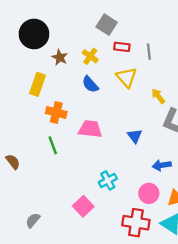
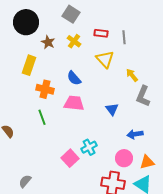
gray square: (107, 25) -> (71, 14), moved
blue semicircle: (90, 84) -> (74, 78), moved
pink square: (83, 206) -> (70, 158), moved

